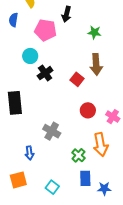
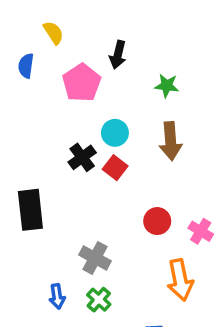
pink pentagon: (45, 30) -> (82, 83), turned 30
cyan circle: (30, 56) -> (115, 133), moved
red square: (77, 79) -> (115, 168), moved
green cross: (79, 155) -> (99, 300), moved

